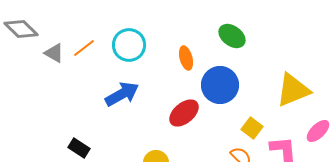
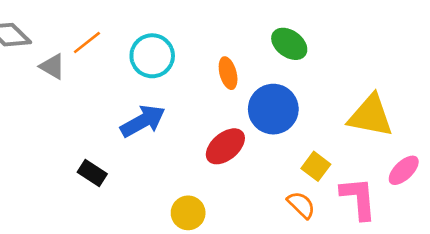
orange line: (84, 48) -> (87, 43), moved
yellow triangle: (293, 90) -> (370, 116), turned 33
black rectangle: (79, 148) -> (92, 173), moved

